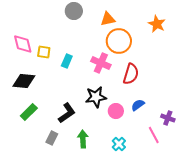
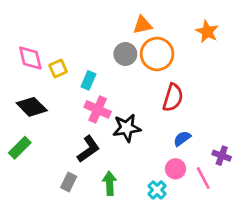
gray circle: (74, 11) -> (125, 54), moved
yellow square: (44, 52) -> (58, 69), turned -32
pink cross: (101, 63) -> (98, 109), moved
black diamond: (24, 81) -> (32, 107), turned 40
pink circle: (116, 111) -> (176, 169), moved
green rectangle: (29, 112) -> (20, 148), moved

